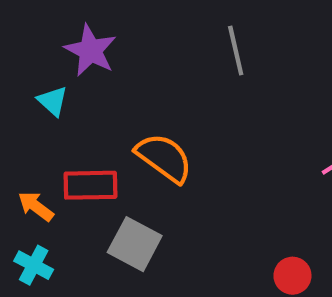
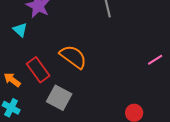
red rectangle: (90, 185) -> (38, 70), turned 55

